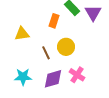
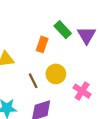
pink cross: (77, 75) -> (82, 91), moved

